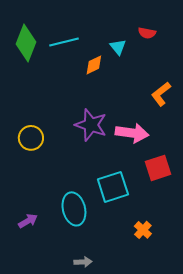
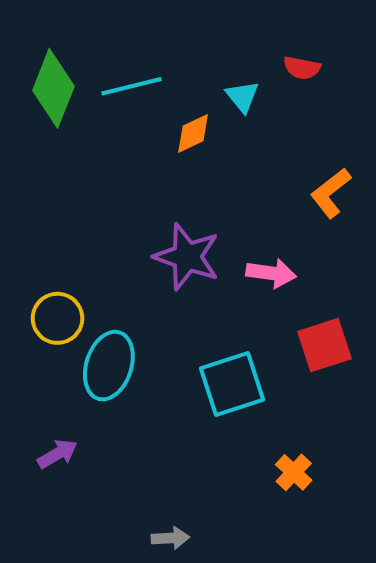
pink arrow: (132, 133) -> (271, 273), size x0.7
yellow circle: (31, 138) -> (58, 318), moved
cyan ellipse: (74, 209) -> (109, 366), moved, turned 32

